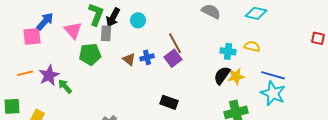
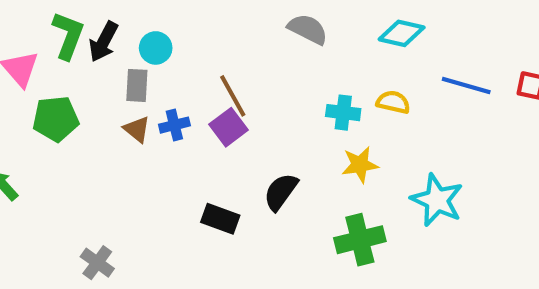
gray rectangle: (106, 33) -> (137, 85), moved
black semicircle: (222, 75) -> (281, 192), moved
blue line: (273, 75) -> (466, 85), moved

